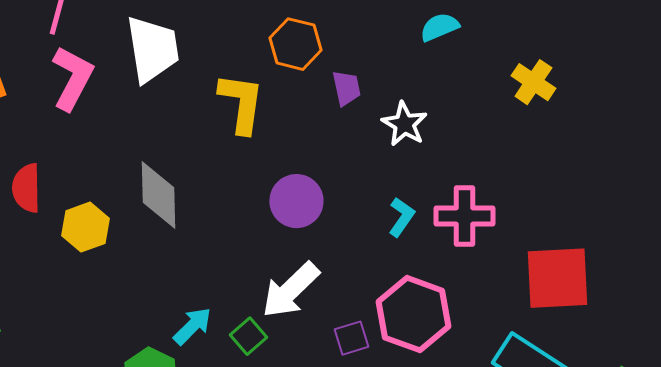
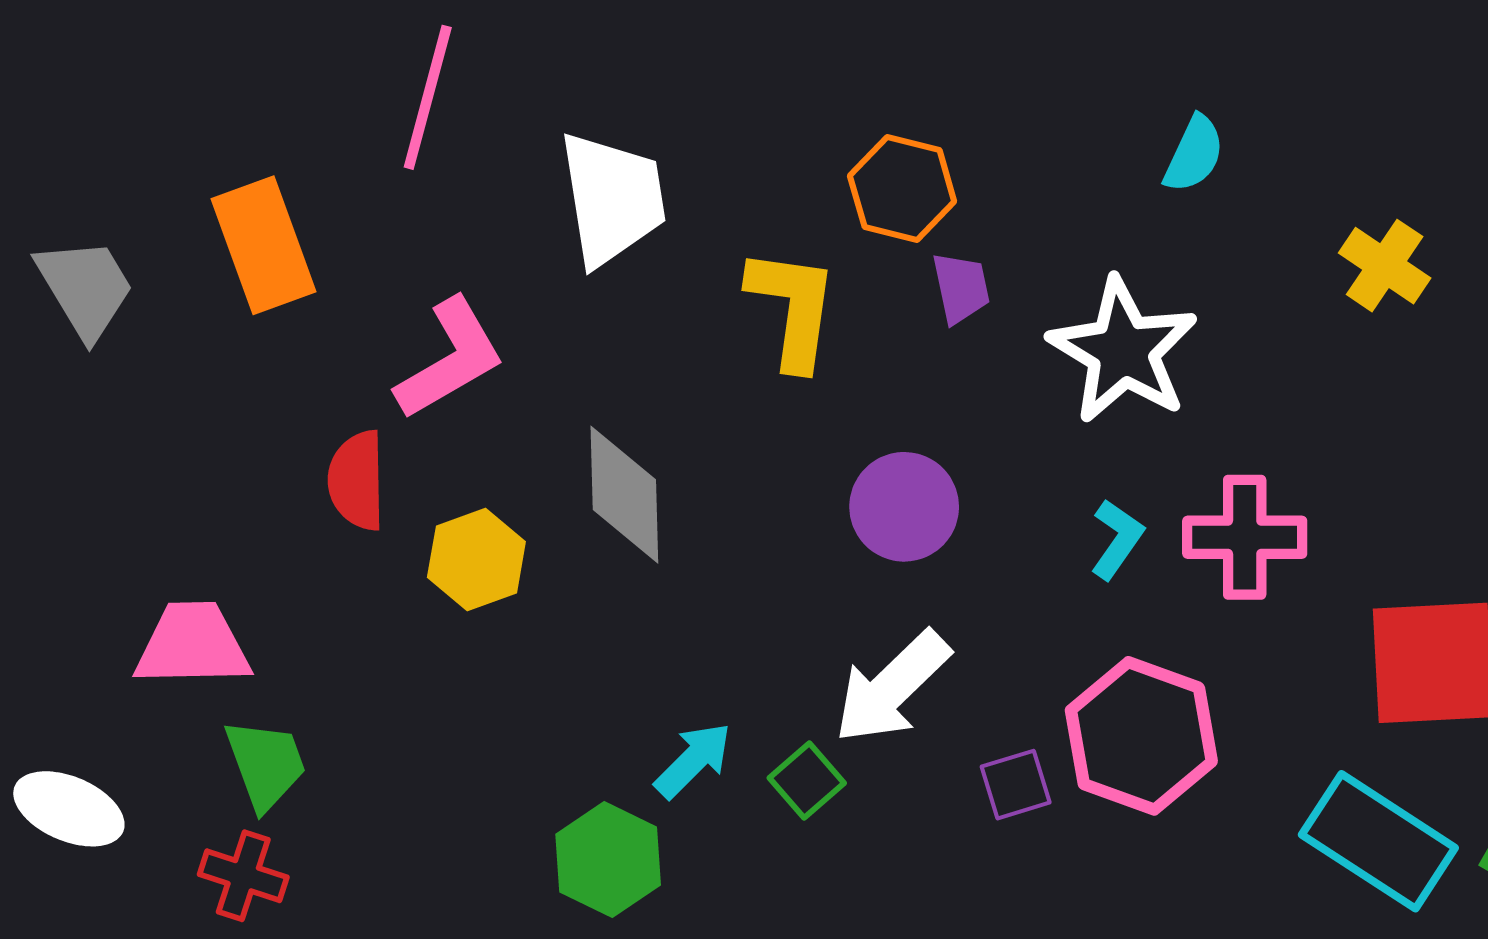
cyan semicircle: (439, 27) -> (1194, 154), turned 138
pink L-shape: (72, 78) -> (450, 359), moved, turned 32
purple trapezoid: (346, 88) -> (961, 288), moved
white star: (404, 124) -> (1123, 351), size x1.6

